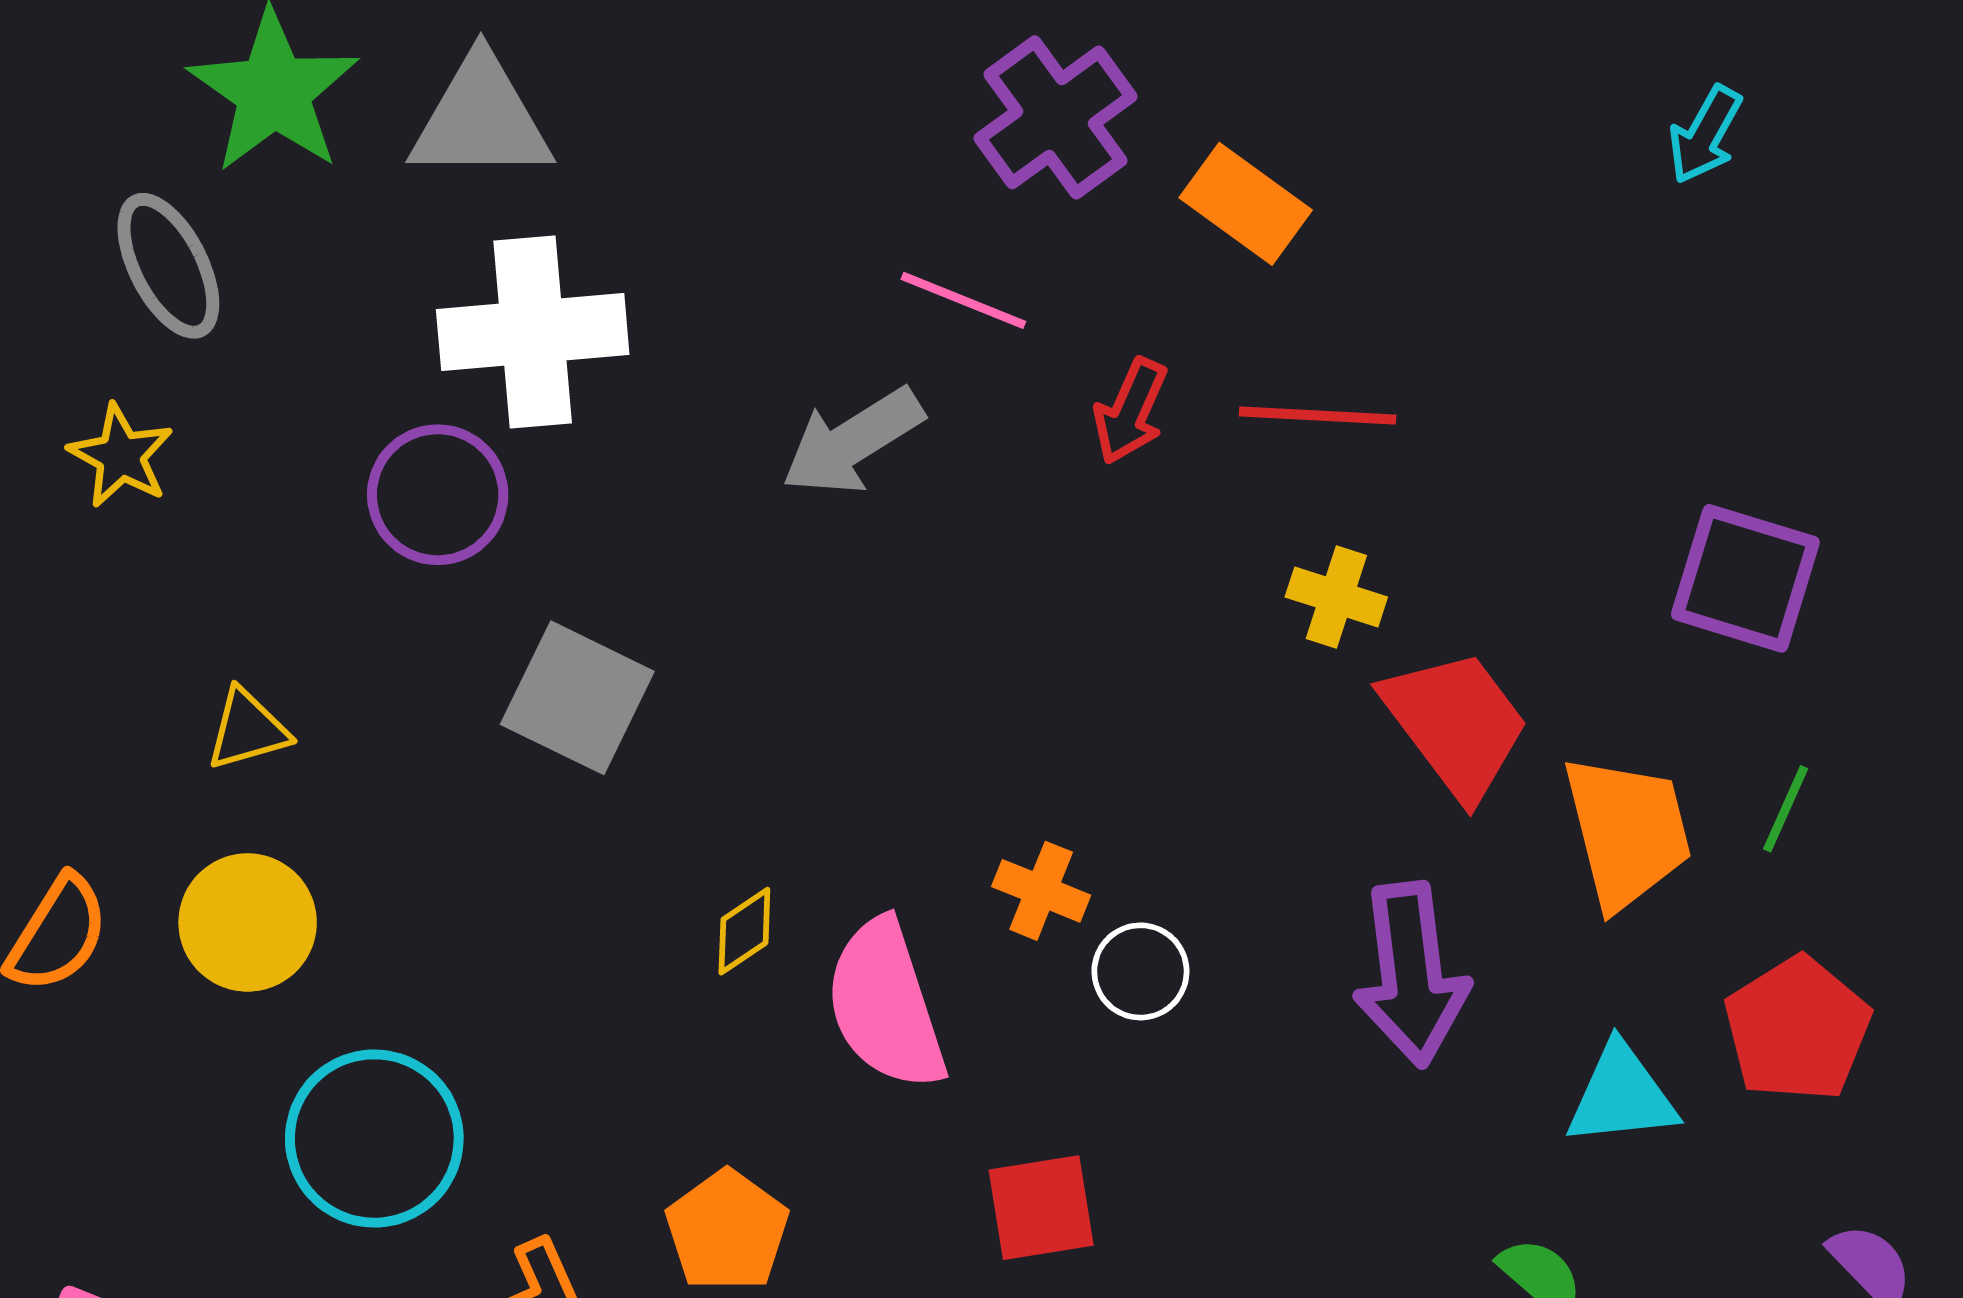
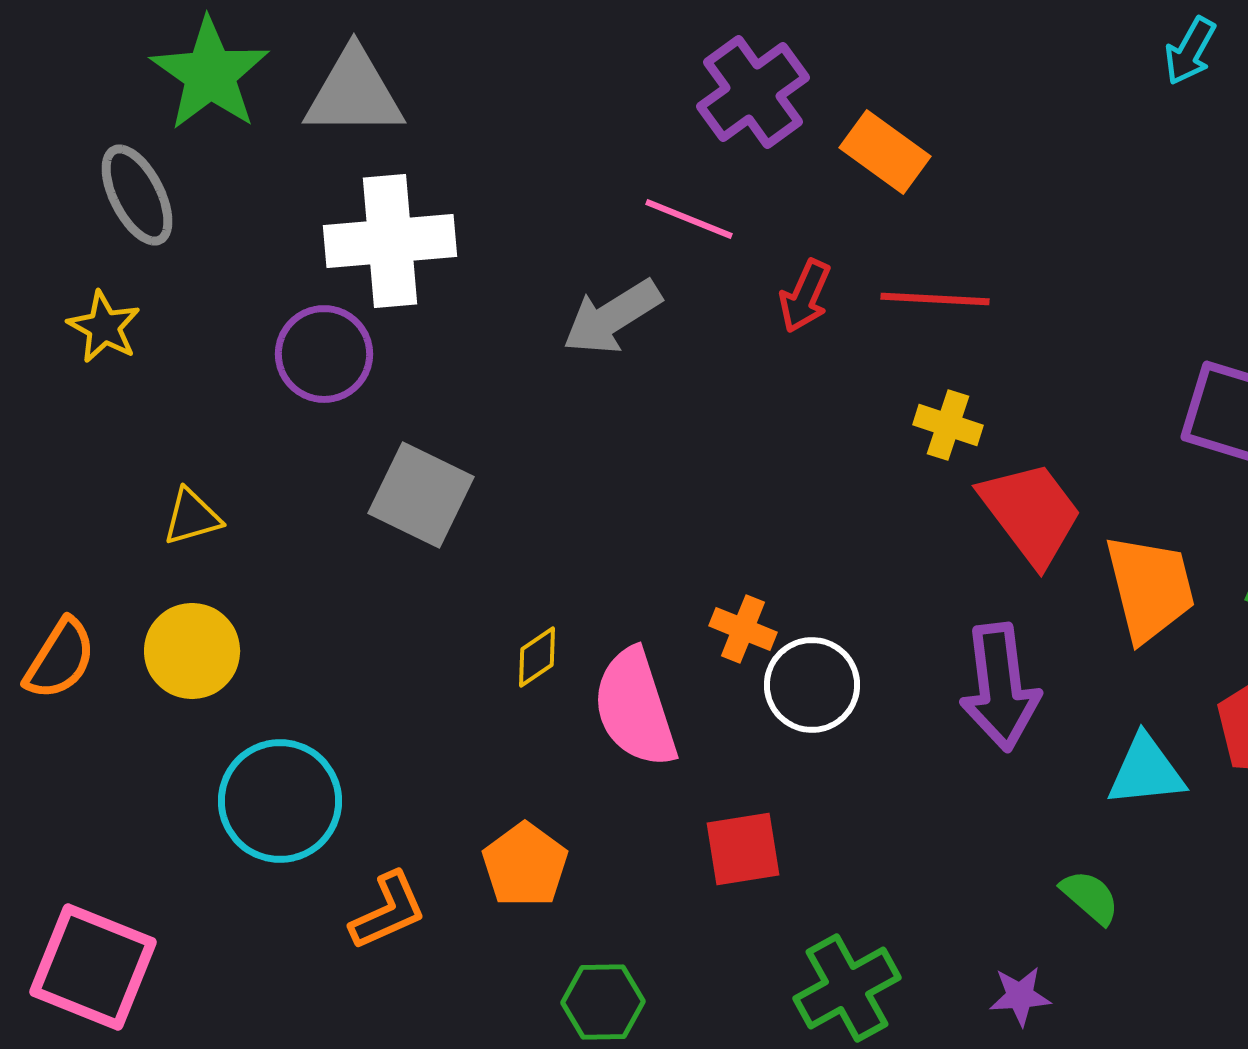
cyan arrow: (1705, 135) -> (1190, 51), moved
white circle: (1140, 971) -> (812, 685), size x1.4

